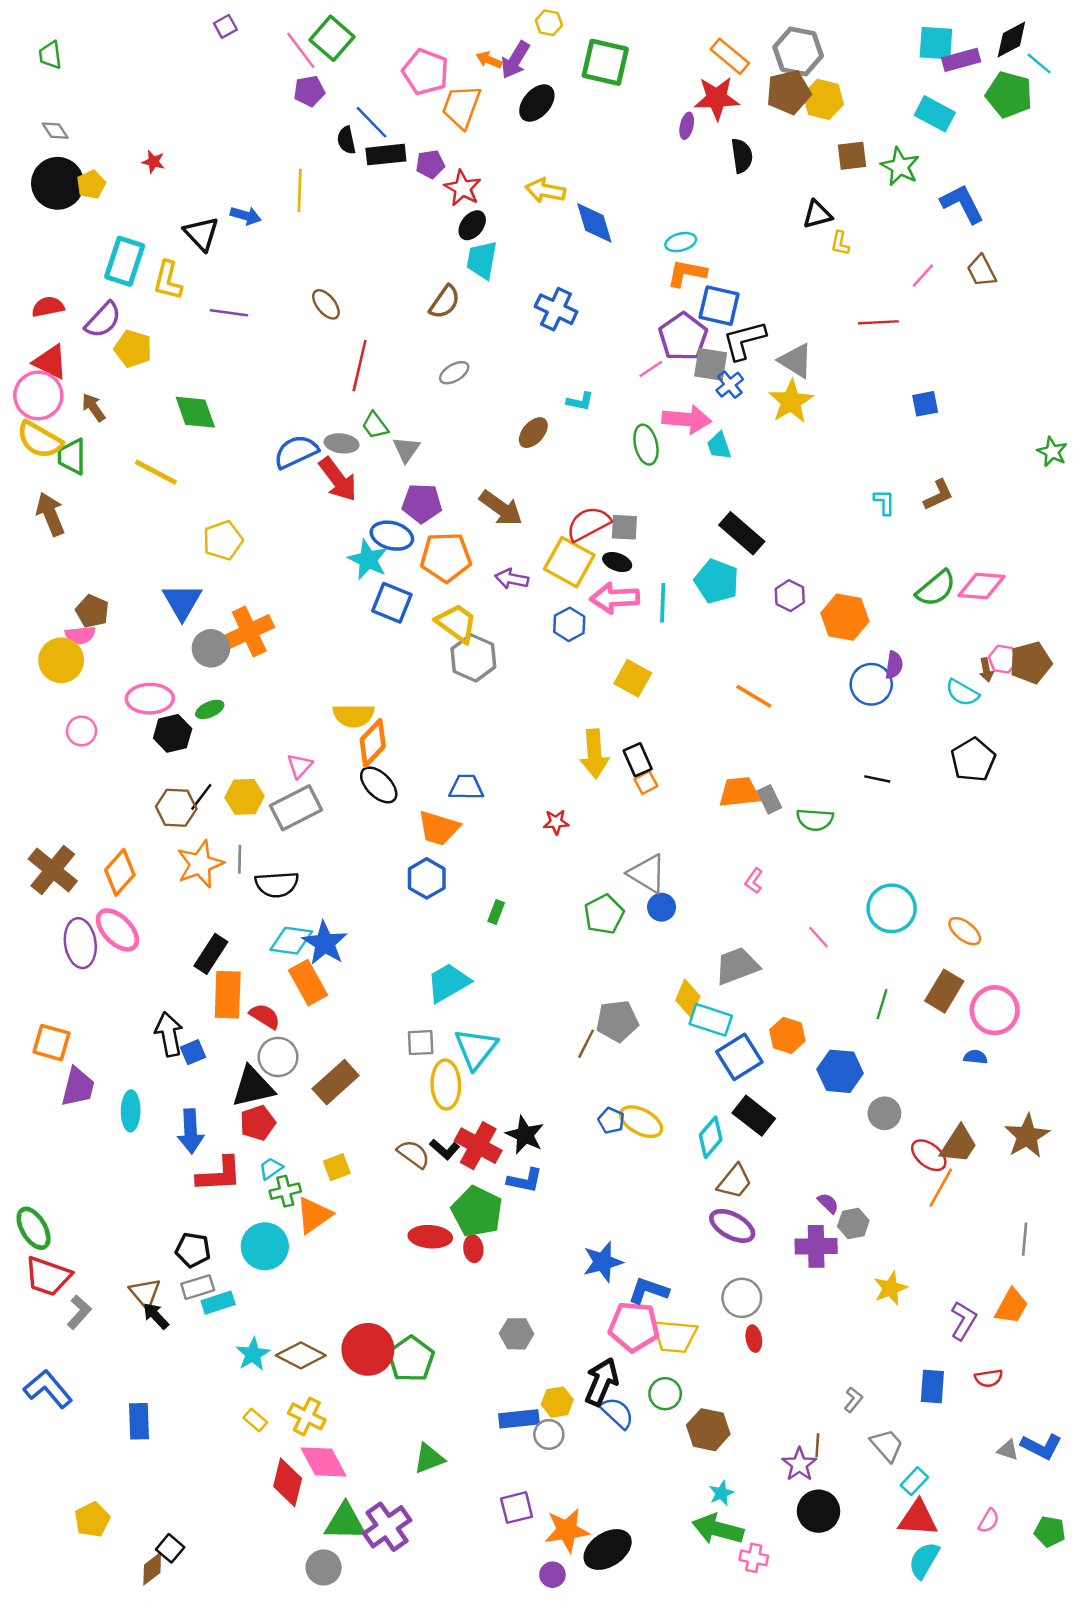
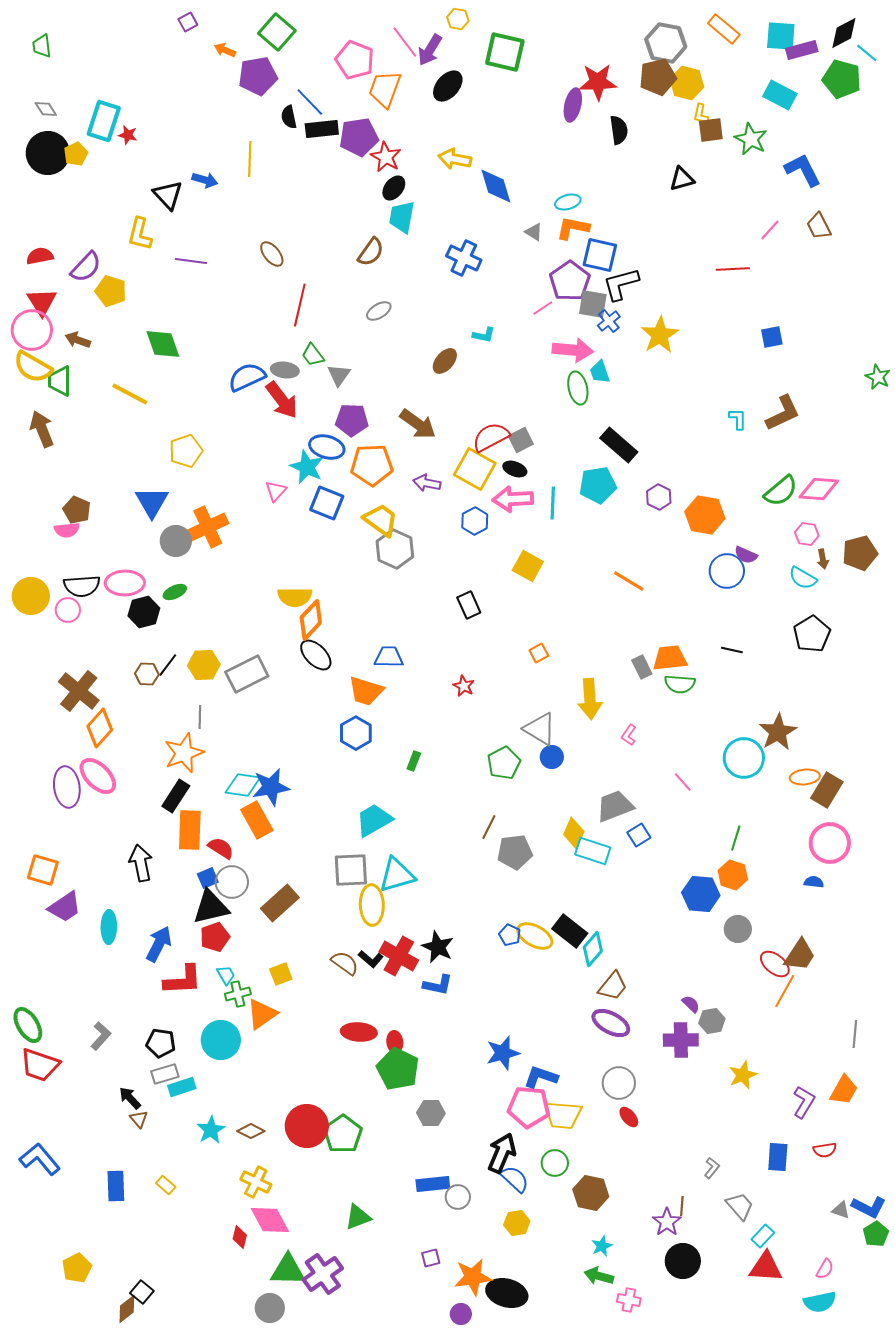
pink line: (301, 50) -> (405, 42), moved
orange rectangle: (730, 56) -> (724, 29), moved
orange arrow: (489, 60) -> (225, 50), moved
purple pentagon: (309, 91) -> (258, 76), size x1.5
purple ellipse: (687, 126) -> (573, 105), size x1.5
purple pentagon: (430, 164) -> (359, 137), size x1.6
yellow L-shape: (840, 243) -> (701, 114), moved
cyan rectangle: (125, 261) -> (104, 121), moved
gray triangle: (796, 361) -> (534, 232), moved, size x0.6
red triangle: (50, 362) -> (42, 302), turned 32
brown arrow: (93, 407) -> (78, 340), turned -35
green ellipse: (646, 445) -> (578, 388), moved
brown L-shape: (938, 495) -> (783, 413), size x1.4
gray square: (624, 527) -> (521, 440), turned -30
cyan pentagon: (717, 581) -> (598, 485), turned -30
pink hexagon: (1003, 659) -> (807, 534), moved
yellow circle: (61, 660) -> (31, 596), moved
purple semicircle: (894, 665) -> (746, 555), turned 105
yellow arrow: (594, 754) -> (590, 699), moved
black rectangle: (638, 760) -> (469, 605), moved
pink triangle: (300, 766) -> (276, 491), moved
orange trapezoid: (739, 792) -> (670, 658), moved
brown hexagon: (176, 808) -> (147, 674), size x0.7
red star: (556, 822) -> (464, 686), turned 30
orange star: (200, 864) -> (184, 753), moved
brown cross: (53, 870) -> (79, 691), moved
black semicircle: (277, 884) -> (82, 586), moved
orange ellipse: (965, 931) -> (805, 777), turned -44
blue star: (325, 943) -> (271, 787), turned 30
brown rectangle: (944, 991) -> (827, 790), moved
orange hexagon: (787, 1035) -> (733, 875), moved
gray square: (421, 1043) -> (351, 870), size x1.5
brown line: (586, 1044) -> (489, 827), moved
cyan triangle: (476, 1049) -> (397, 875), turned 36
blue square: (193, 1052) -> (208, 878), moved
blue square: (739, 1057) -> (639, 835), moved, size x0.6
purple trapezoid: (78, 1087) -> (65, 907), turned 42
black rectangle: (754, 1116) -> (570, 931), moved
blue arrow: (191, 1131) -> (159, 944), turned -150
brown star: (1027, 1136) -> (778, 732), moved
cyan trapezoid: (271, 1168) -> (226, 975), turned 95
green pentagon: (477, 1212) -> (398, 1069), moved
brown triangle: (145, 1293) -> (139, 1119), moved, size x0.7
gray L-shape: (79, 1312) -> (101, 1036), moved
red ellipse: (754, 1339) -> (629, 1117), turned -30
brown diamond: (301, 1355) -> (251, 1131), size x0.7
yellow hexagon: (557, 1402) -> (517, 1223), moved
yellow rectangle: (255, 1420) -> (166, 1185), moved
red diamond: (288, 1482) -> (240, 1237), size x0.6
purple square: (517, 1508) -> (431, 1258), size x0.7
green arrow: (718, 1529) -> (599, 1276), size x0.7
green pentagon: (1050, 1532) -> (876, 1234), moved, turned 30
black ellipse: (608, 1550) -> (507, 1293), turned 48
cyan semicircle: (924, 1560) -> (820, 1302), moved, turned -132

